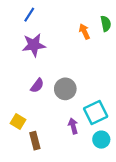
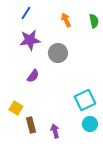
orange arrow: (84, 31) -> (66, 20), moved
gray circle: (65, 89) -> (58, 53), moved
purple arrow: (73, 126) -> (55, 131), moved

